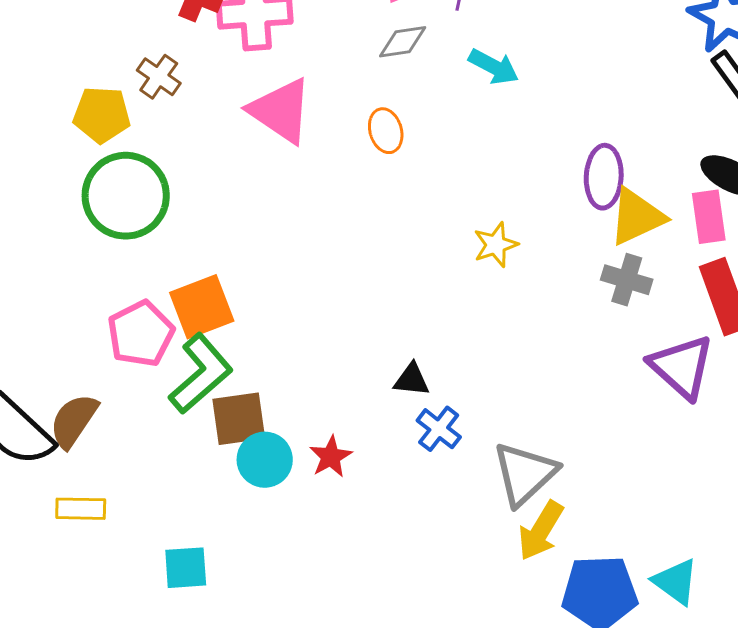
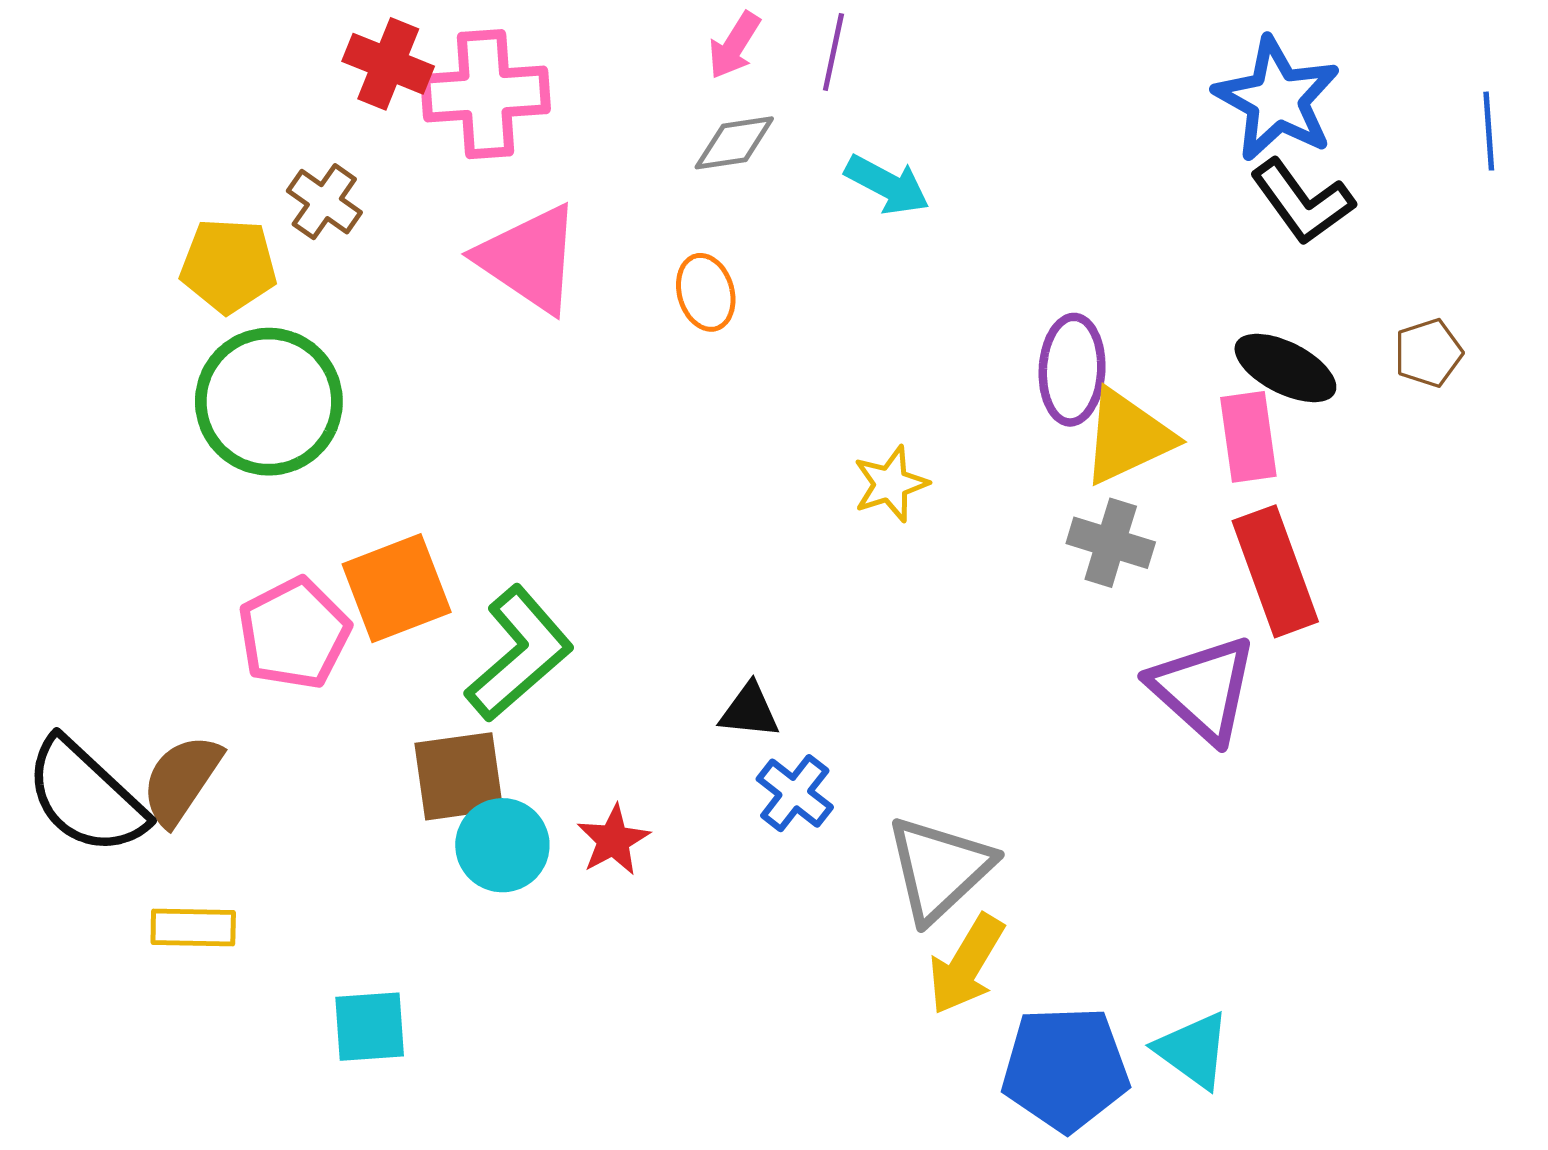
green L-shape: (201, 374) -> (519, 654), moved

